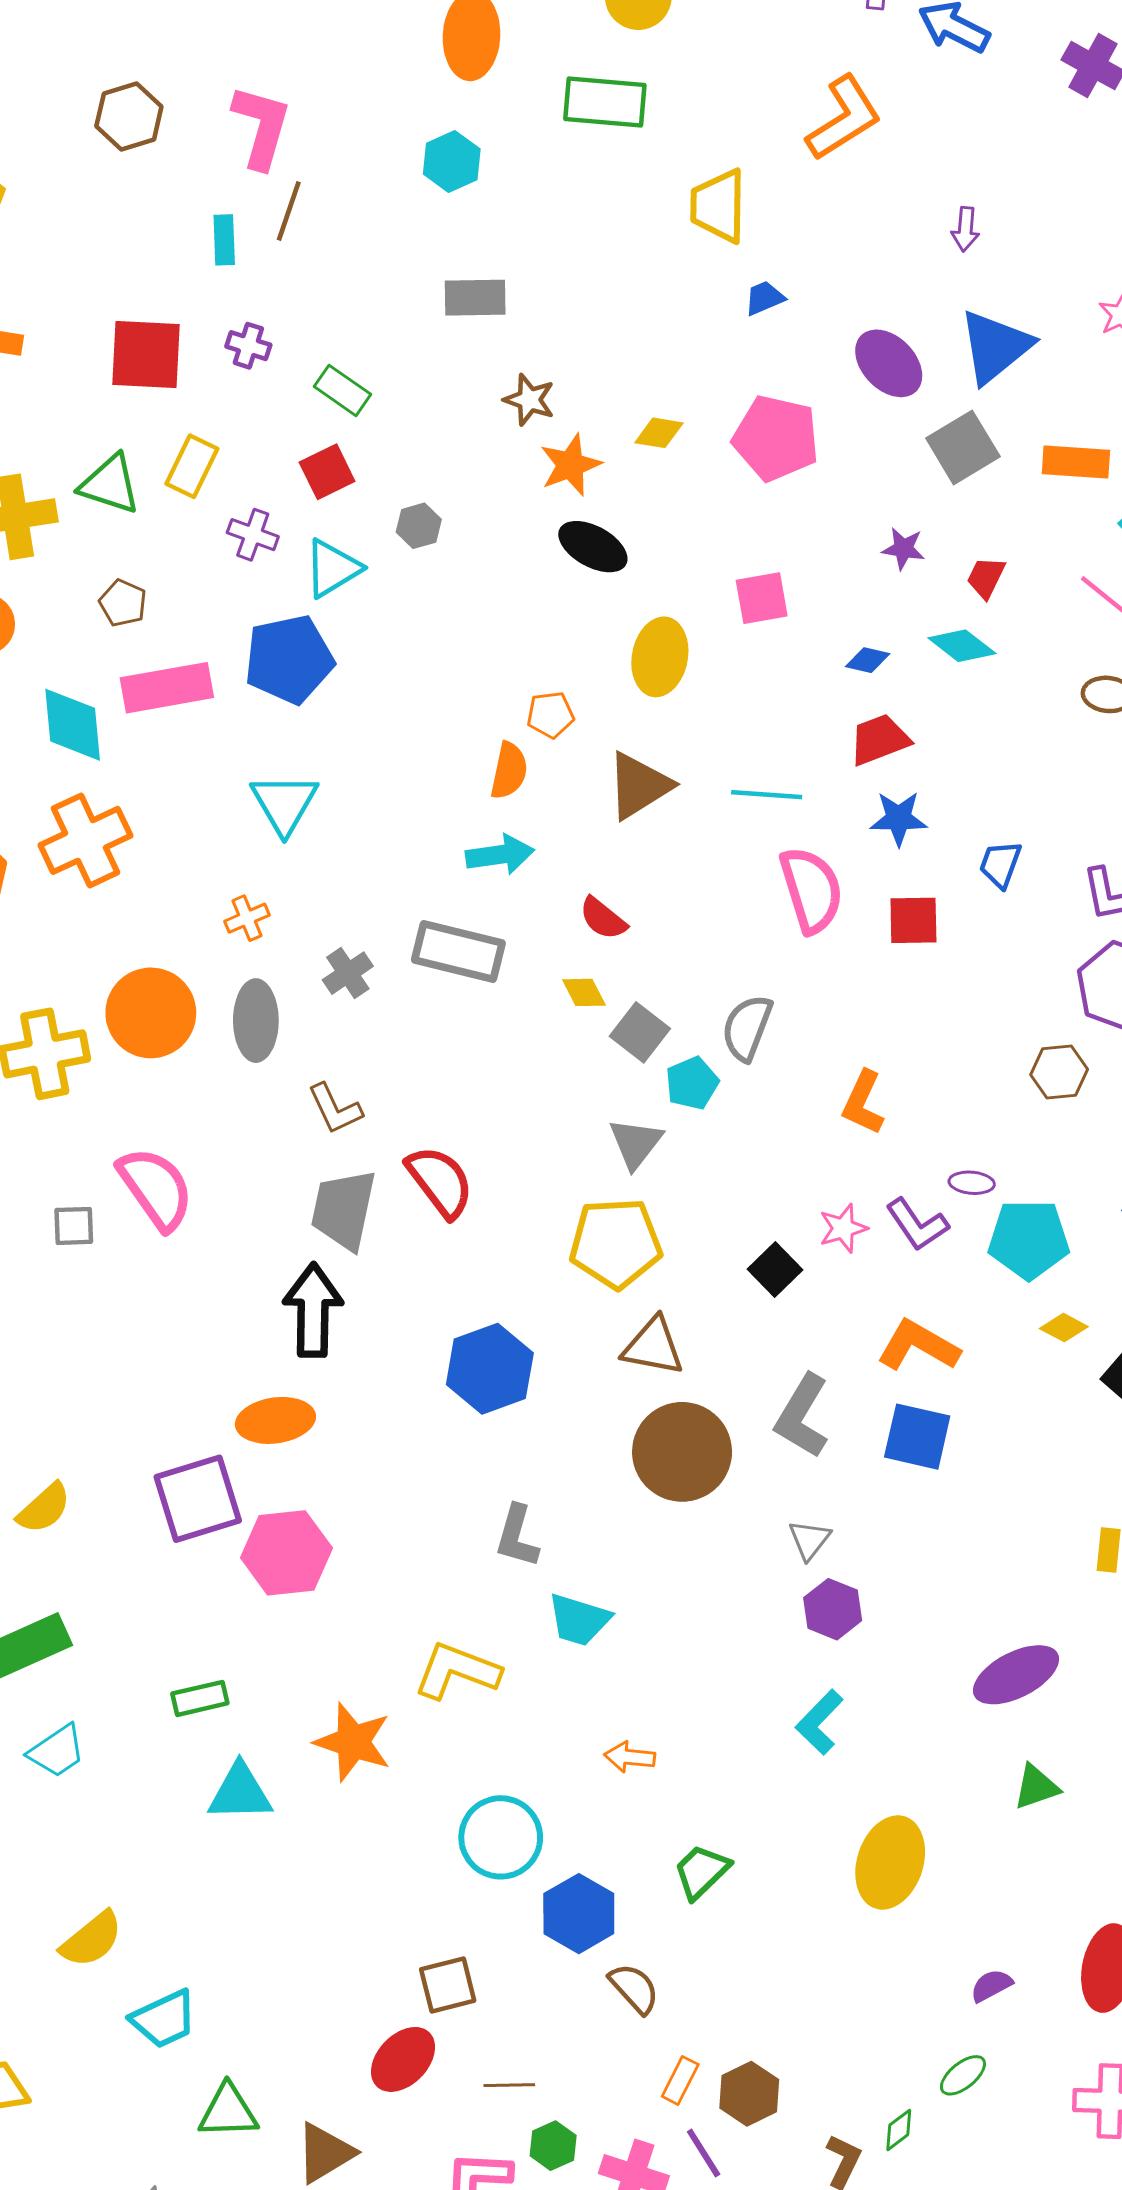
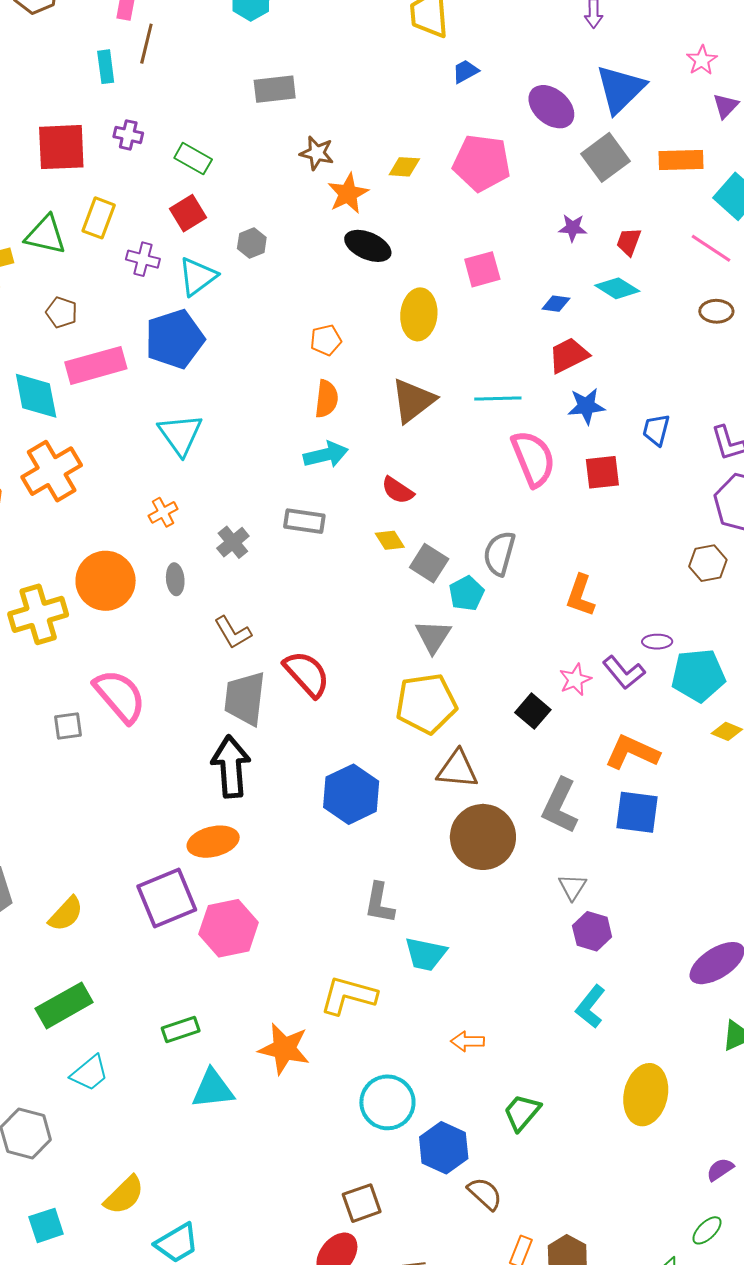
orange pentagon: (550, 715) -> (326, 340), moved
gray rectangle: (458, 951) -> (304, 521), size x0.7
gray ellipse: (256, 1021) -> (175, 579), size x0.6

